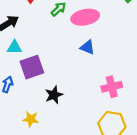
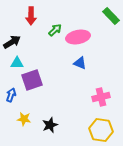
black star: (54, 95) -> (50, 125), moved
yellow star: (31, 119) -> (24, 119), moved

